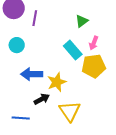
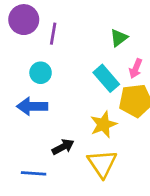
cyan circle: (17, 45) -> (41, 73), moved
blue arrow: (32, 74) -> (32, 106), moved
yellow star: (57, 82) -> (103, 124), moved

